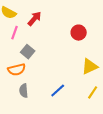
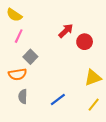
red arrow: (35, 19) -> (66, 31), moved

